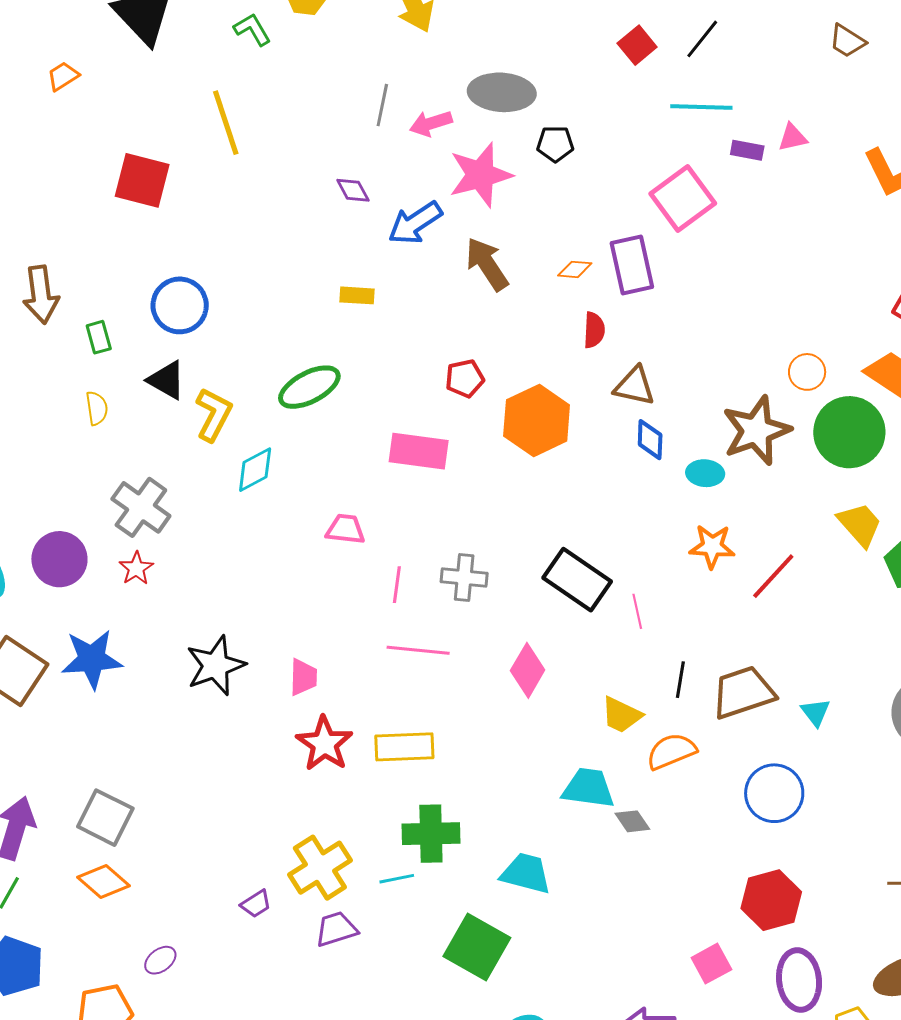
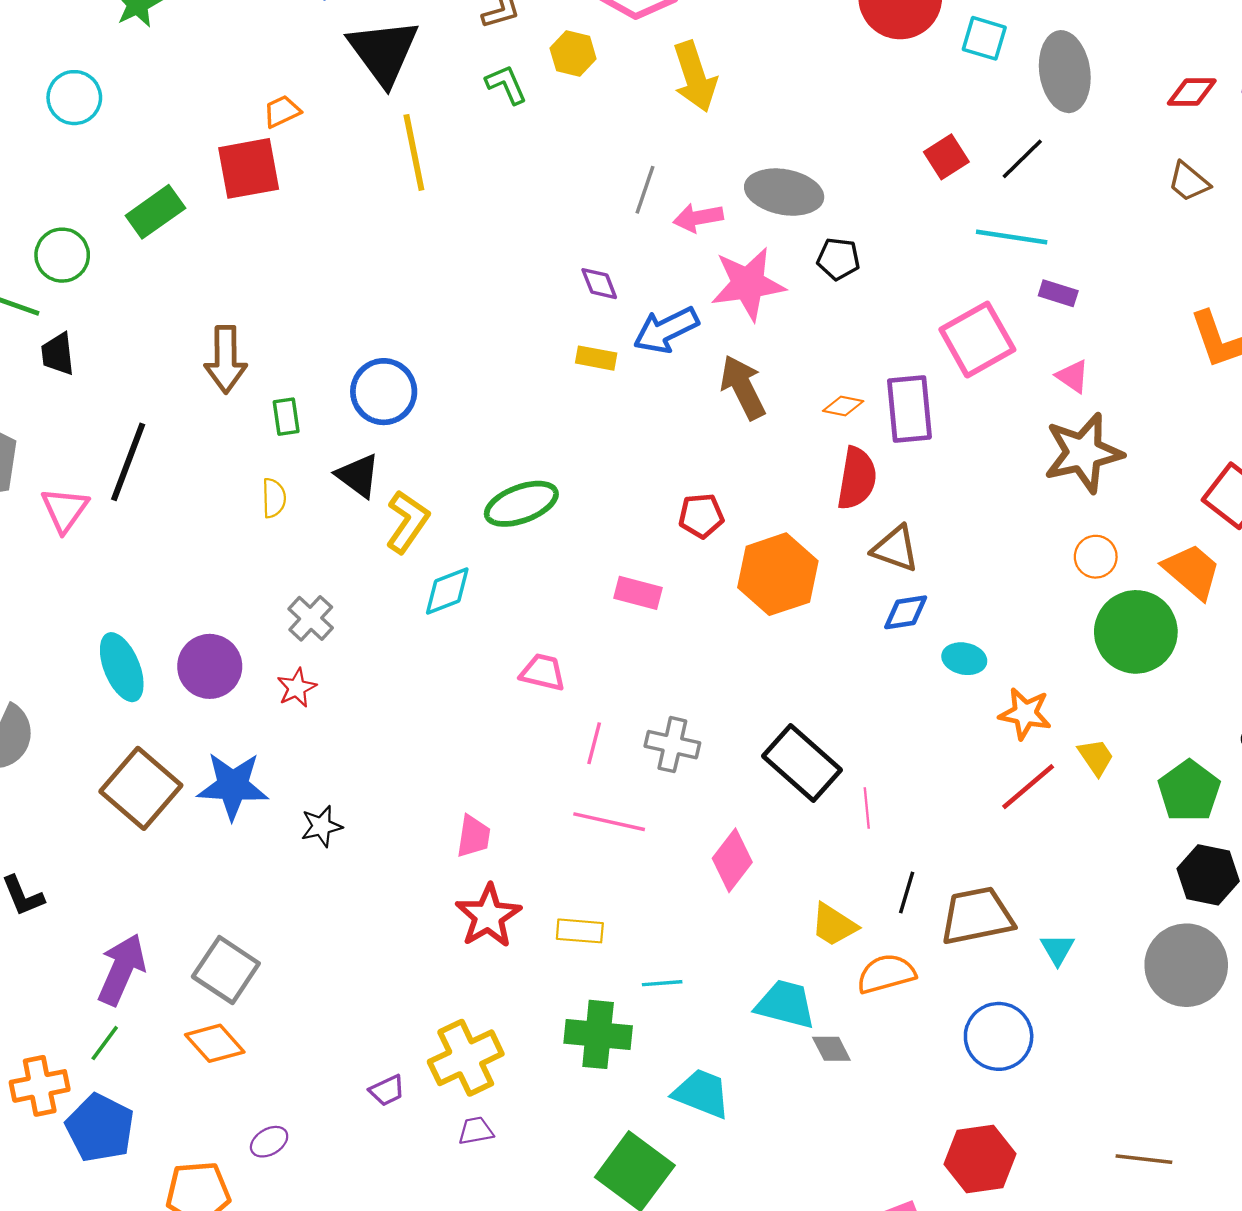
yellow line: (226, 123) -> (414, 152), moved
pink triangle: (793, 137) -> (1073, 376), moved, turned 40
red square: (142, 180) -> (249, 168), moved, turned -32
yellow rectangle: (357, 295) -> (596, 358), moved
red semicircle: (594, 330) -> (857, 478), size x1.5
brown star: (756, 431) -> (1083, 453), moved
blue diamond: (650, 440) -> (906, 612), turned 72
pink rectangle: (419, 451) -> (638, 593), size x0.7
gray cross: (141, 507) -> (311, 618), size x0.7
yellow trapezoid: (860, 525) -> (1096, 757), moved, size x0.7
orange star: (712, 546) -> (1025, 714), moved
black star: (216, 666) -> (321, 826), moved, size x0.6
yellow rectangle: (404, 747) -> (580, 931), size x0.7
cyan line: (397, 879) -> (662, 983), moved
purple trapezoid: (336, 929) -> (476, 1131), size x0.7

